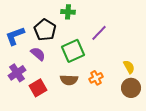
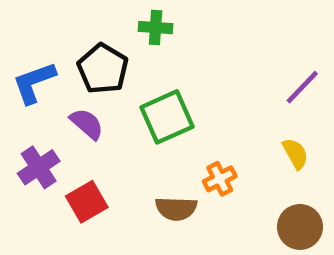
purple line: (99, 33) -> (302, 87), moved
brown semicircle: (69, 80) -> (176, 209), moved
brown circle: (131, 88) -> (300, 227), moved

